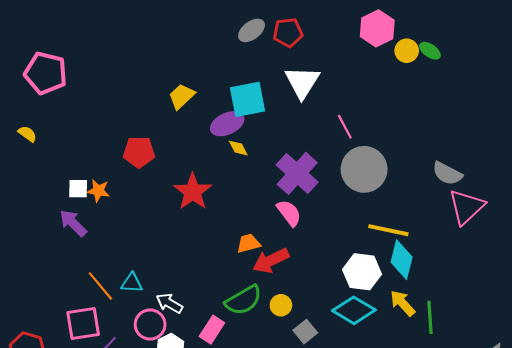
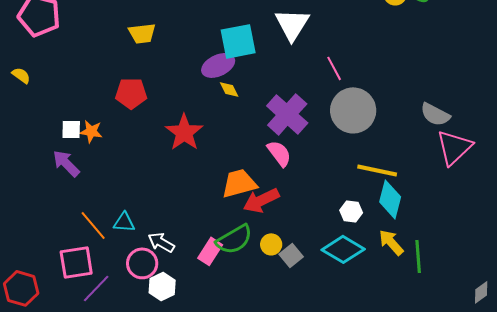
yellow trapezoid: (182, 96) -> (142, 33), moved, turned -144
orange trapezoid: (248, 243) -> (239, 183), size x1.5
white hexagon: (362, 272) -> (351, 211), size x0.6
pink rectangle: (212, 330) -> (210, 251), moved
gray square: (305, 332) -> (291, 255), moved

